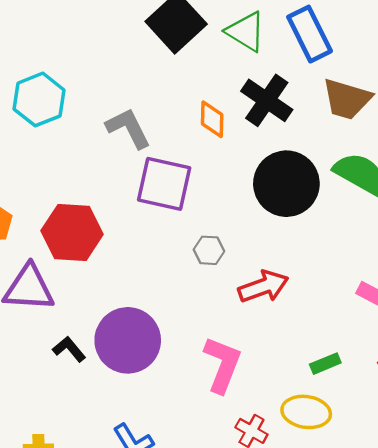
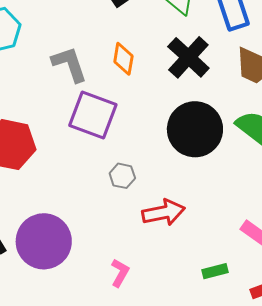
orange diamond: (212, 119) -> (123, 59), moved
green rectangle: (325, 364) -> (215, 271), moved
pink L-shape: (222, 365) -> (120, 273), size x0.6

